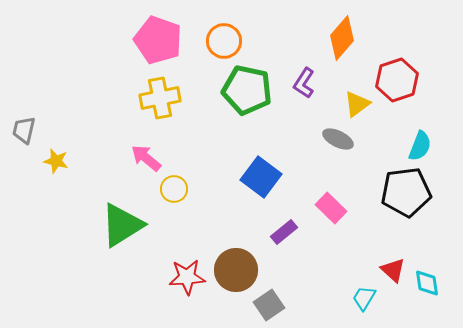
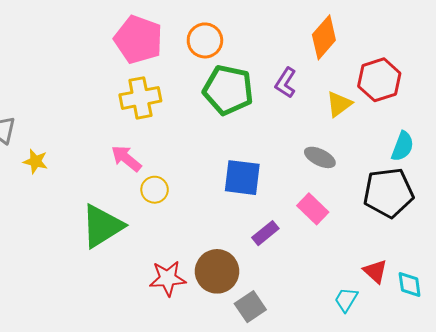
gray ellipse: (338, 139) -> (320, 157), moved
blue square: (261, 177) -> (242, 178), turned -30

